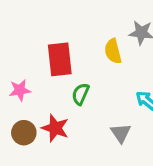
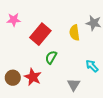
red rectangle: (60, 59) -> (40, 34), turned 40
pink star: (20, 90) -> (14, 20), moved

